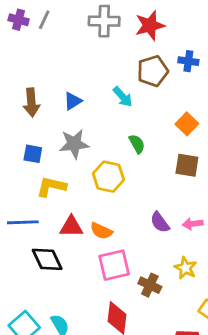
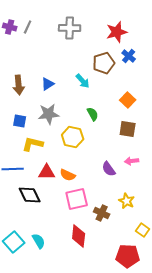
red star: (150, 25) -> (117, 32), moved
blue cross: (188, 61) -> (129, 56), turned 32
pink arrow: (193, 224) -> (132, 161), moved

